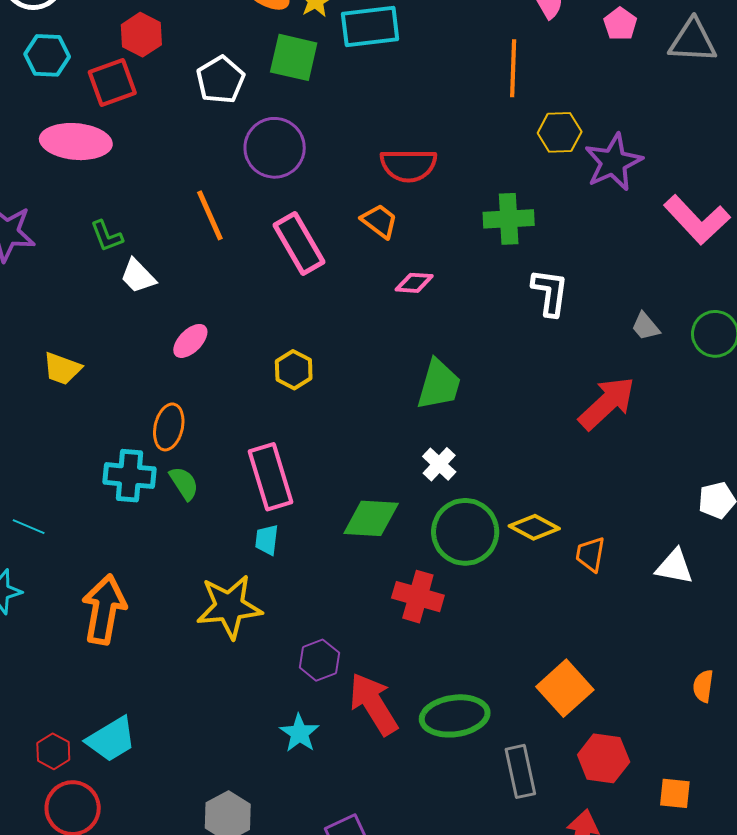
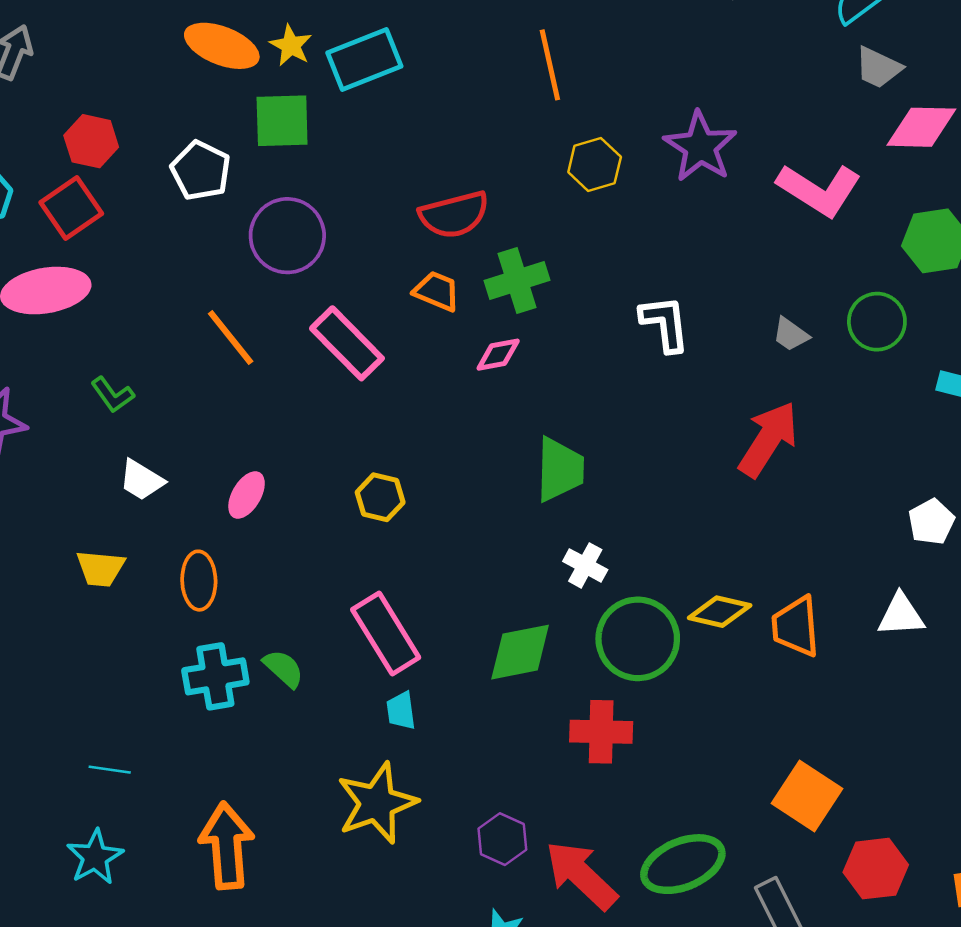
yellow hexagon: (560, 132) -> (595, 164), moved
green cross: (509, 219) -> (517, 280), moved
white trapezoid: (138, 276) -> (141, 480), moved
orange ellipse: (169, 427) -> (199, 581), moved
orange trapezoid: (590, 554) -> (796, 627), size x1.4

